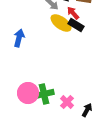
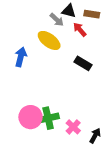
yellow ellipse: (61, 23) -> (49, 40), moved
black rectangle: (76, 25) -> (83, 63), moved

